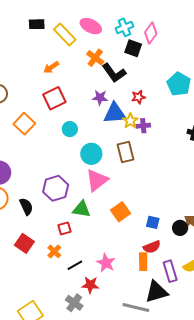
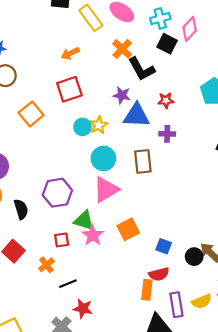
yellow star: (130, 121) -> (99, 125), moved
pink star: (106, 263) -> (93, 235), moved

